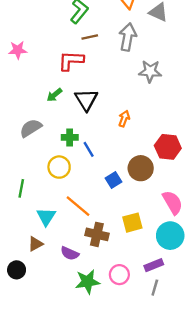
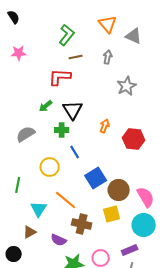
gray arrow: (128, 37) -> (108, 57), size x0.6
pink star: (18, 50) -> (19, 53), moved
gray star: (150, 71) -> (127, 86), turned -30
green cross: (70, 137) -> (62, 130), moved
red hexagon: (168, 147) -> (134, 139), moved
brown circle: (141, 168) -> (119, 190), moved
blue square: (113, 180) -> (96, 178), size x1.5

